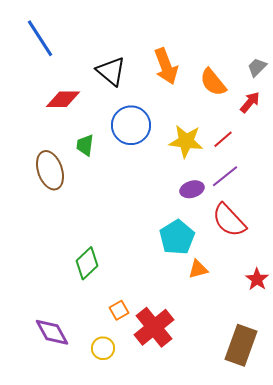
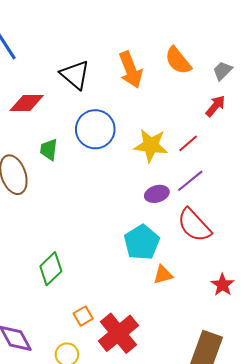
orange semicircle: (213, 82) -> (178, 61), moved

